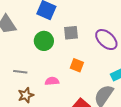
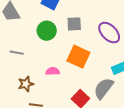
orange square: (77, 65) -> (78, 57), size x1.6
gray line: (20, 72) -> (17, 53), moved

